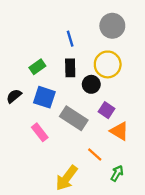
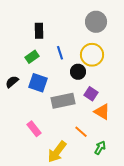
blue line: (70, 39) -> (60, 53), moved
black rectangle: (70, 68) -> (39, 31), moved
gray rectangle: (74, 118) -> (63, 101), turned -45
pink rectangle: (40, 132) -> (34, 129), moved

